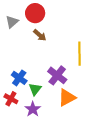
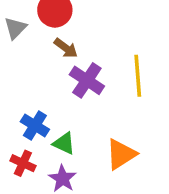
purple cross: (57, 75) -> (87, 80), moved
green triangle: (35, 89) -> (64, 143), turned -40

